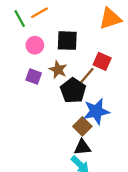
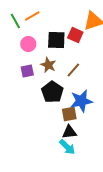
red square: (102, 61) -> (75, 35), moved
purple square: (34, 77) -> (27, 71), turned -32
black pentagon: (73, 90) -> (52, 92), moved
brown square: (82, 126) -> (69, 114), turned 35

